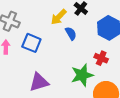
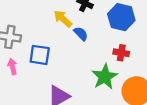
yellow arrow: (59, 17) -> (63, 19), turned 102

